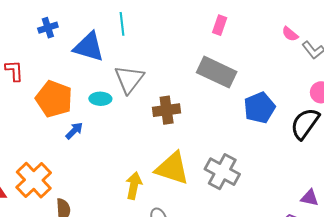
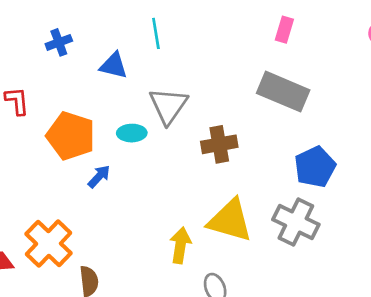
blue triangle: (89, 47) -> (114, 65), size x0.7
blue pentagon: (260, 108) -> (315, 167), moved

